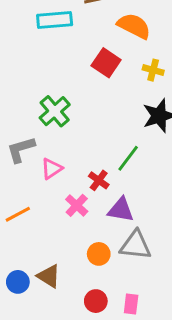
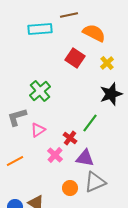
yellow cross: (153, 70) -> (107, 63), turned 32
gray triangle: (136, 245) -> (95, 182), turned -30

